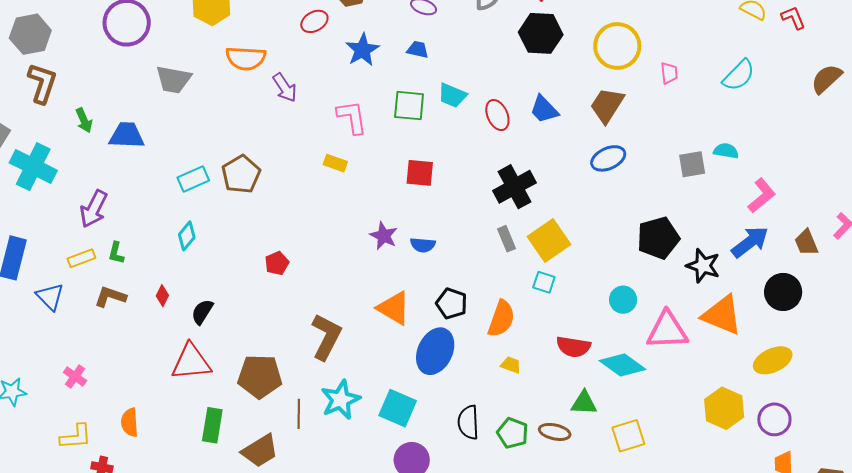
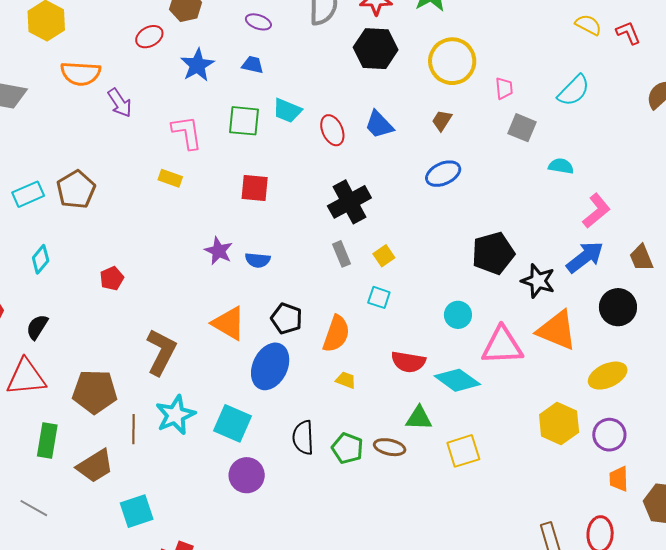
brown trapezoid: (607, 105) -> (442, 120), size x0.6
gray square: (692, 164) -> (522, 128), moved, turned 32
cyan diamond: (187, 236) -> (41, 259), moved
yellow square: (549, 241) -> (384, 256), size x0.5

